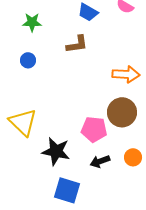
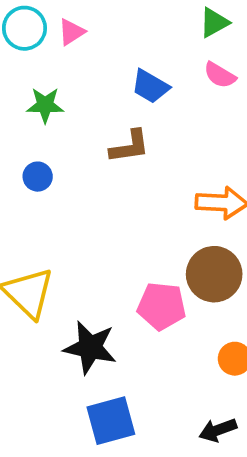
black arrow: (100, 161) -> (218, 430), moved
blue square: (67, 190) -> (111, 421), turned -32

